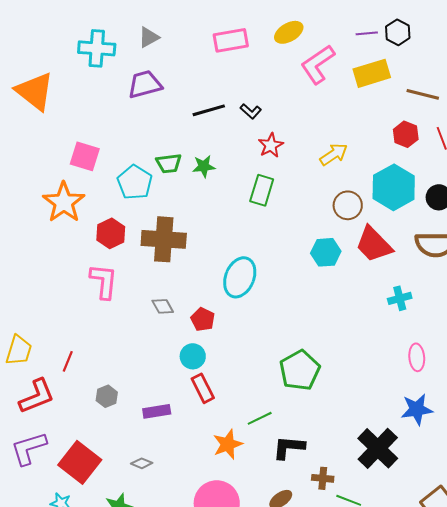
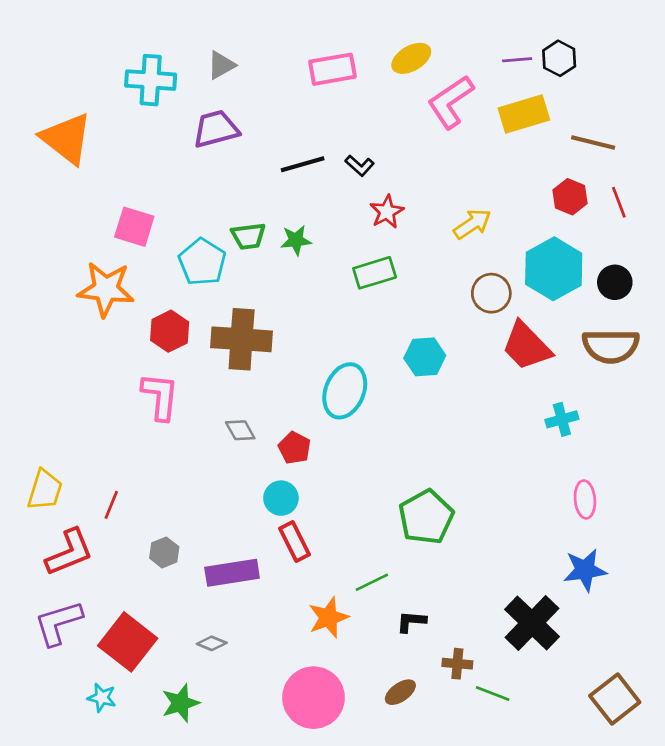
green rectangle: (262, 190) -> (375, 273), turned 56
orange star: (64, 202) -> (106, 289), turned -30
cyan hexagon: (326, 252) -> (425, 357), moved
purple rectangle: (157, 411) -> (232, 573), size x1.4
black L-shape: (289, 447) -> (411, 622), size x0.7

